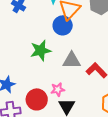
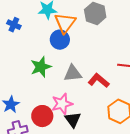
pink star: (58, 89) -> (62, 104), size x1.5

